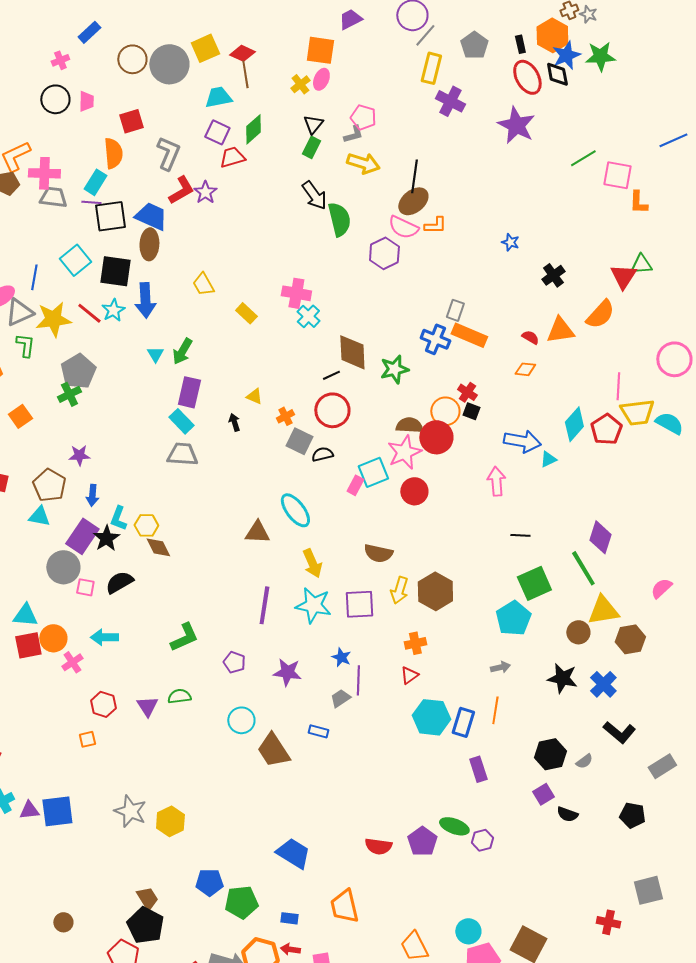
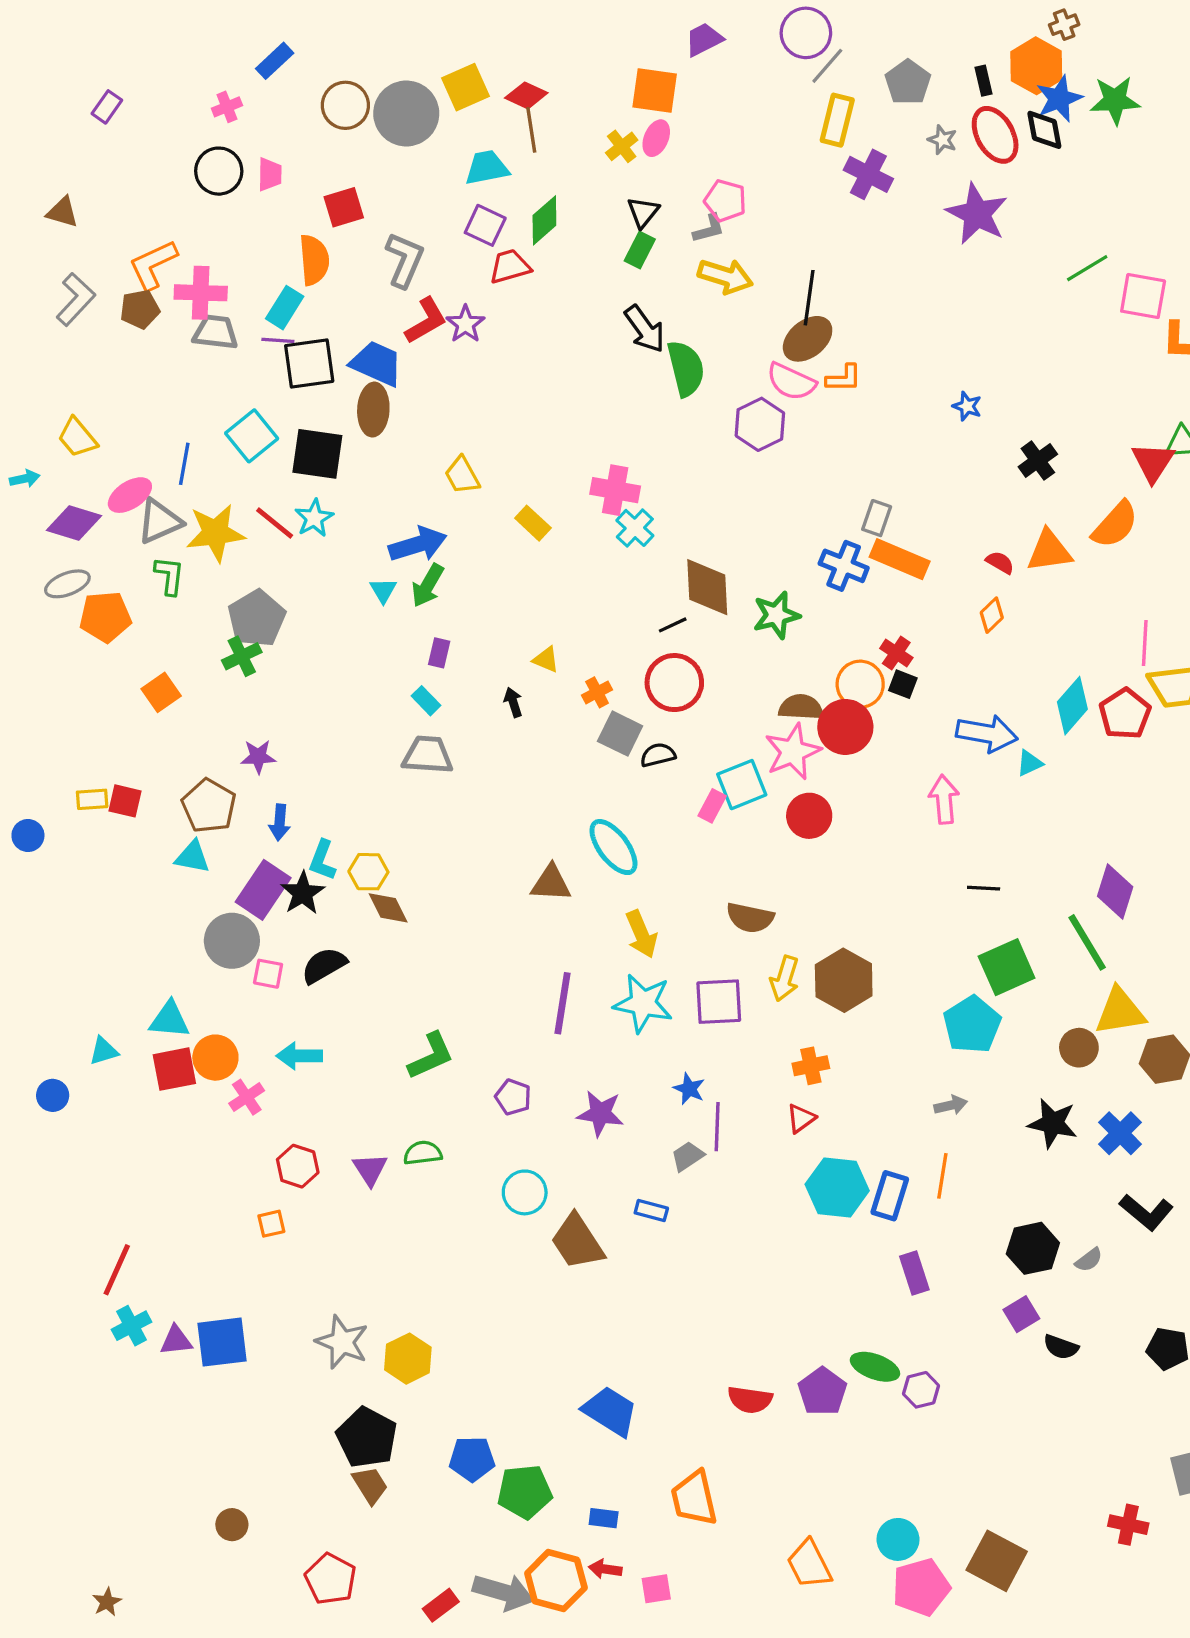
gray star: (588, 14) -> (942, 140), moved
blue arrow: (145, 300) -> (418, 544), moved, turned -104
orange diamond: (525, 369) -> (992, 615), turned -50
purple rectangle: (189, 392) -> (439, 653), size x0.6
cyan rectangle: (181, 421) -> (426, 701), size x0.7
black pentagon: (145, 925) -> (367, 1437), moved

